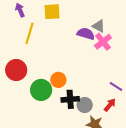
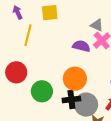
purple semicircle: (86, 34) -> (81, 46), moved
orange circle: (58, 80) -> (75, 79), moved, size x1.5
gray circle: (85, 105) -> (86, 105), size x1.5

